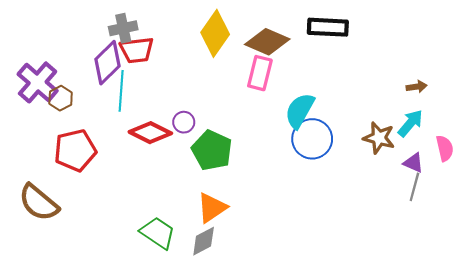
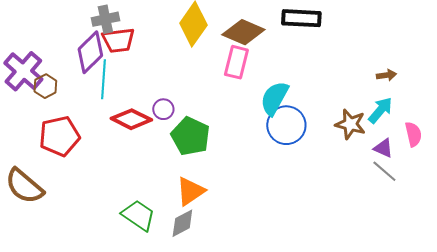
gray line: (414, 187) -> (384, 171), turned -64

